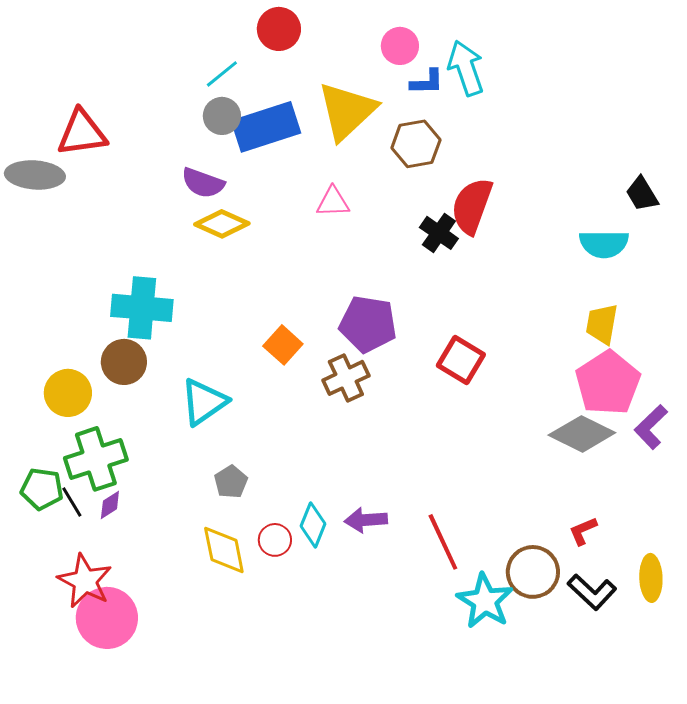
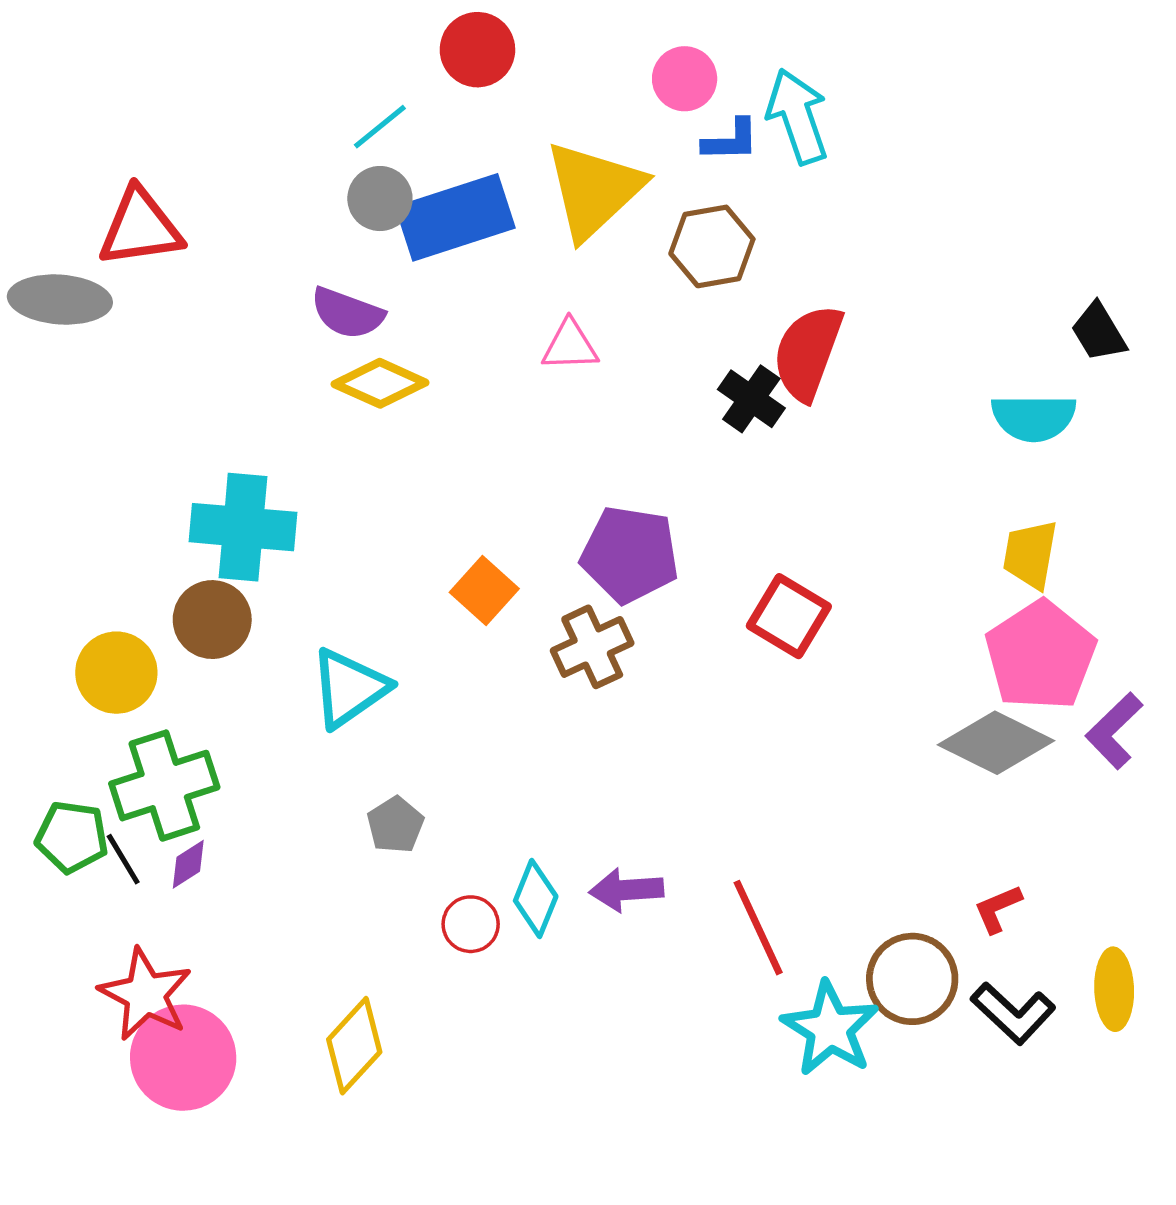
yellow diamond: (224, 550) -> (354, 1046), moved, turned 54

